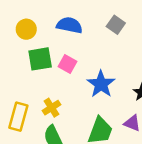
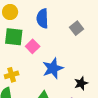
blue semicircle: (69, 25) -> (42, 18), turned -120

